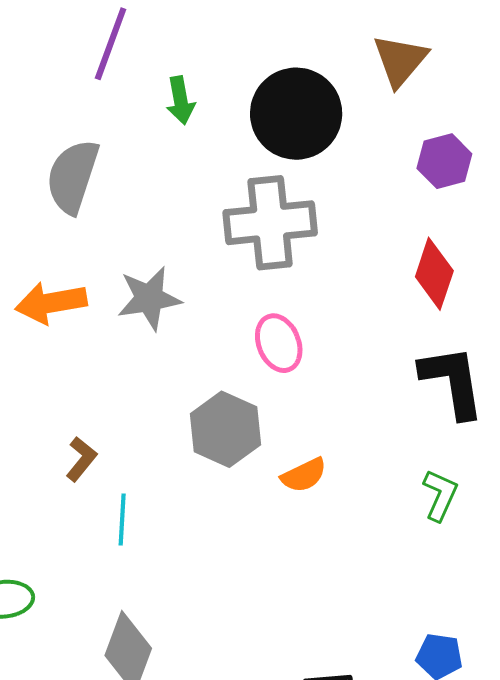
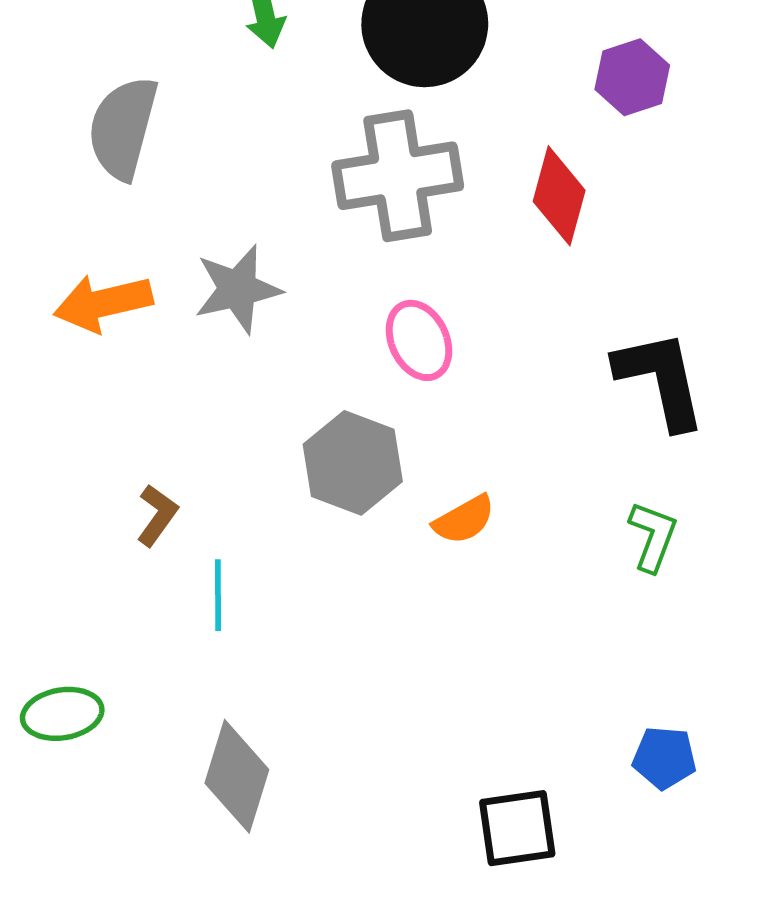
red diamond: (434, 274) -> (559, 196), moved

